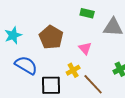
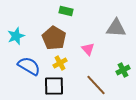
green rectangle: (87, 13) -> (66, 11), moved
yellow cross: (73, 70) -> (60, 63), moved

